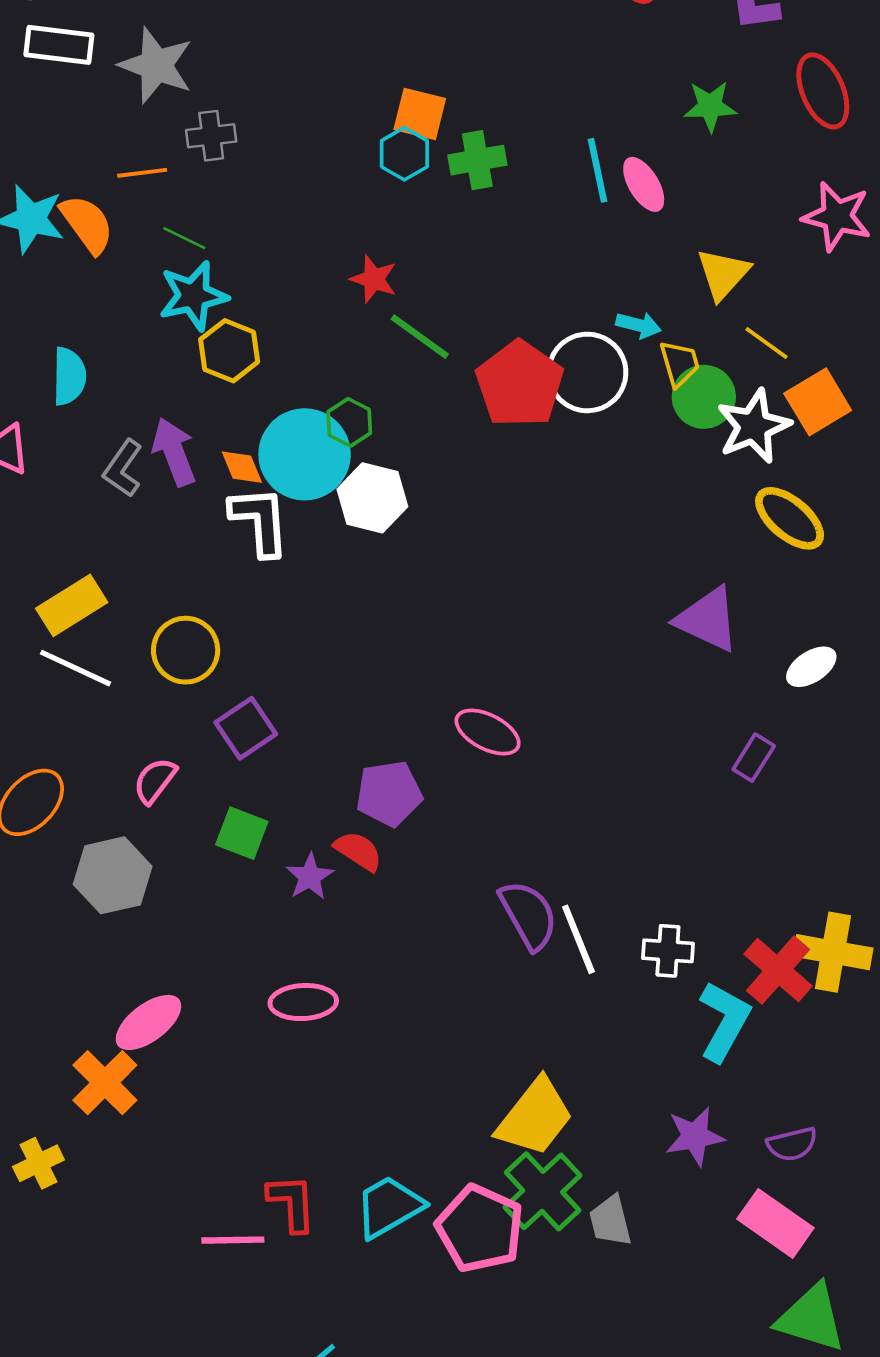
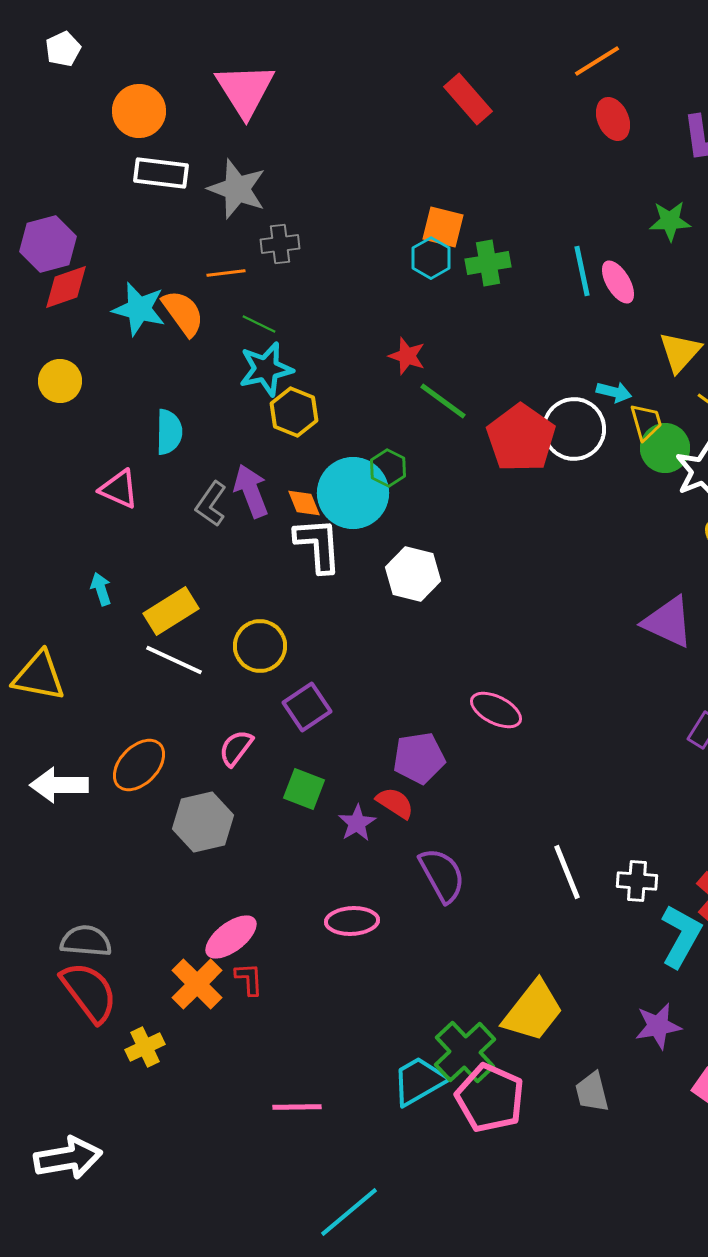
white hexagon: (372, 498) -> (413, 574), moved
purple semicircle: (528, 915) -> (442, 875), moved
green cross: (543, 1191) -> (465, 1052), moved
red L-shape: (292, 1203) -> (249, 979), moved, size x0.7

